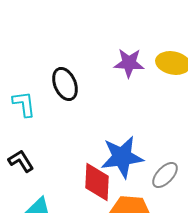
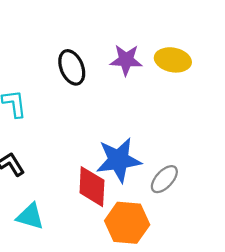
black ellipse: (65, 84) -> (72, 67), moved

